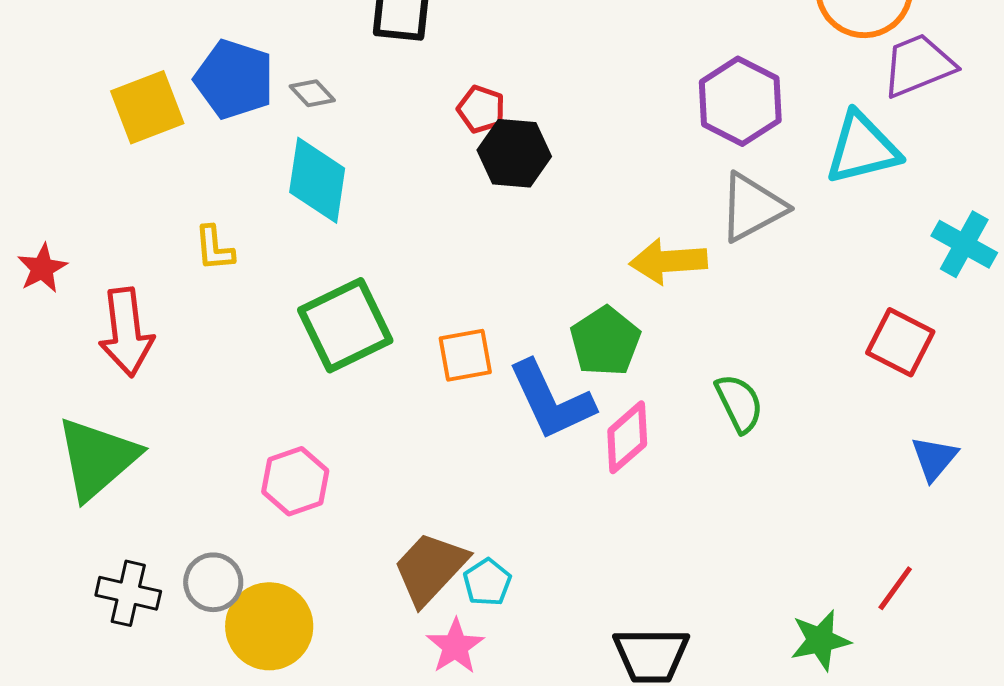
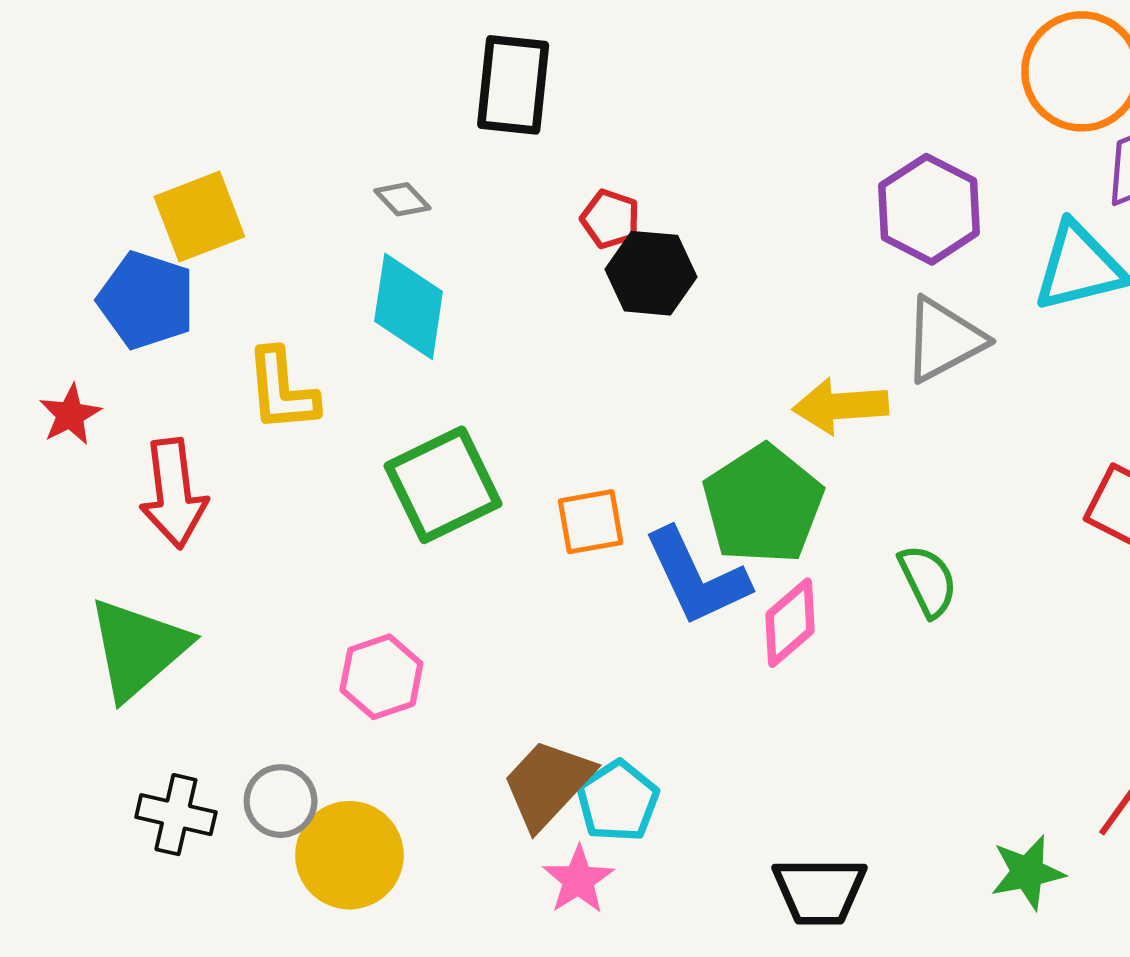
blue pentagon: (234, 79) -> (146, 300), moved
yellow L-shape: (214, 248) -> (282, 390), size x1.5
green pentagon: (605, 341) -> (763, 505), size x1.4
cyan pentagon: (487, 582) -> (618, 801), size x1.4

